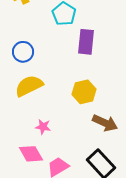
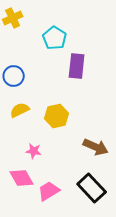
yellow semicircle: (29, 86) -> (20, 110), size x0.7
yellow hexagon: (84, 92) -> (57, 116), moved

